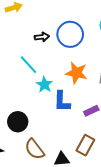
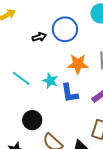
cyan line: (29, 65) -> (21, 78), moved

